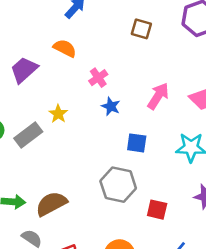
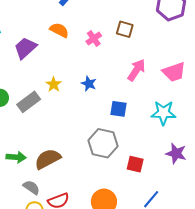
brown square: (141, 29) -> (125, 29), moved
pink cross: (98, 78) -> (94, 39), moved
blue star: (111, 106) -> (89, 84), moved

